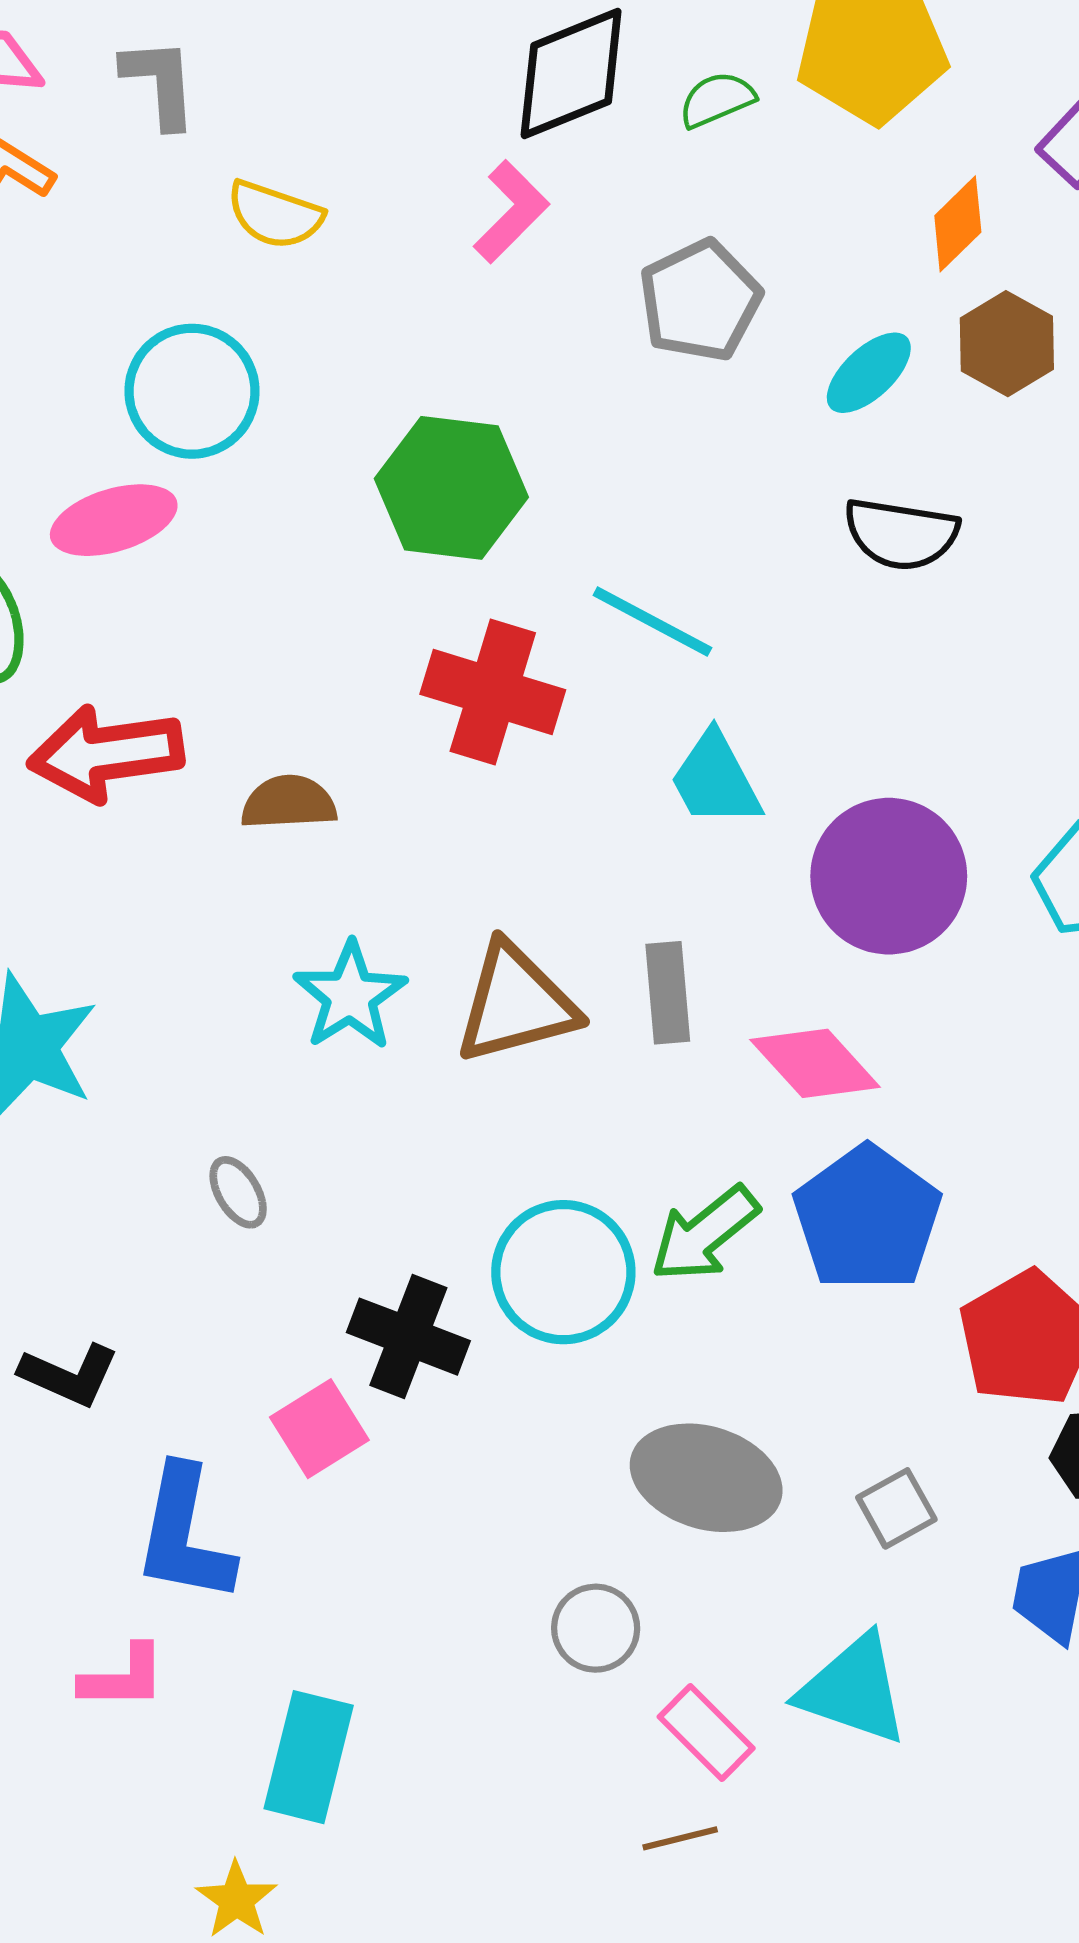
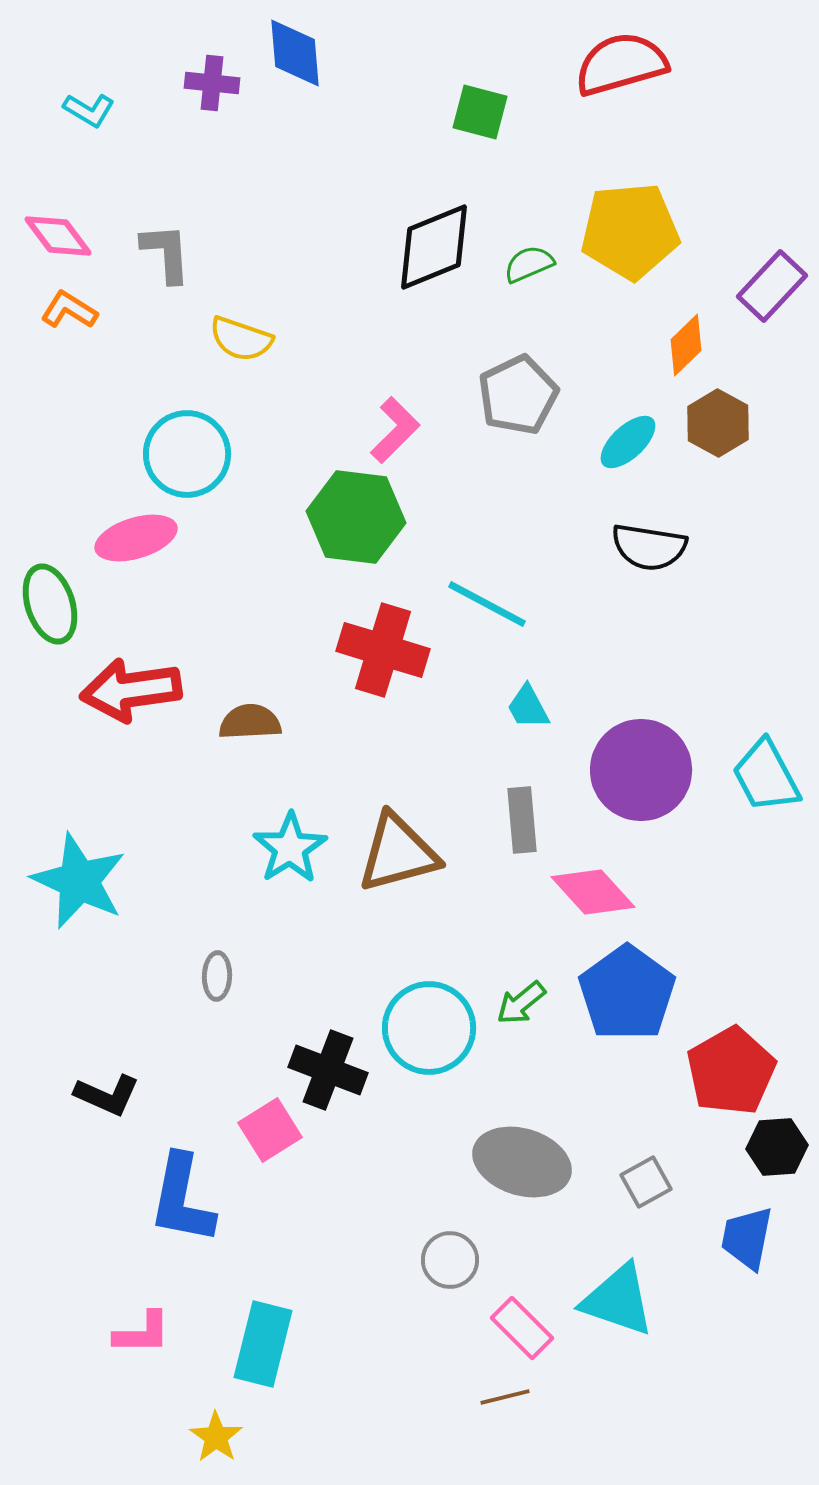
pink L-shape: (511, 212) -> (395, 430), moved
cyan trapezoid: (715, 779) -> (528, 707), size x0.7
gray rectangle: (668, 993) -> (522, 820), moved
gray ellipse: (238, 1192) -> (217, 976), turned 33
green arrow: (705, 1234) -> (521, 1003), size x0.7
pink L-shape: (123, 1677) -> (142, 1333), moved

